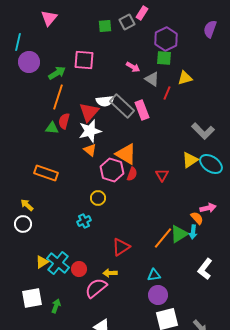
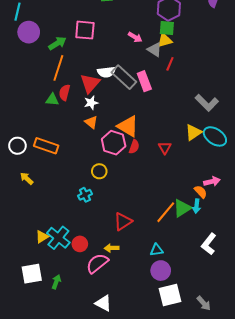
yellow triangle: (185, 78) -> (165, 40), moved
white star: (90, 131) -> (91, 103), size x0.6
white circle: (23, 224) -> (17, 146), moved

